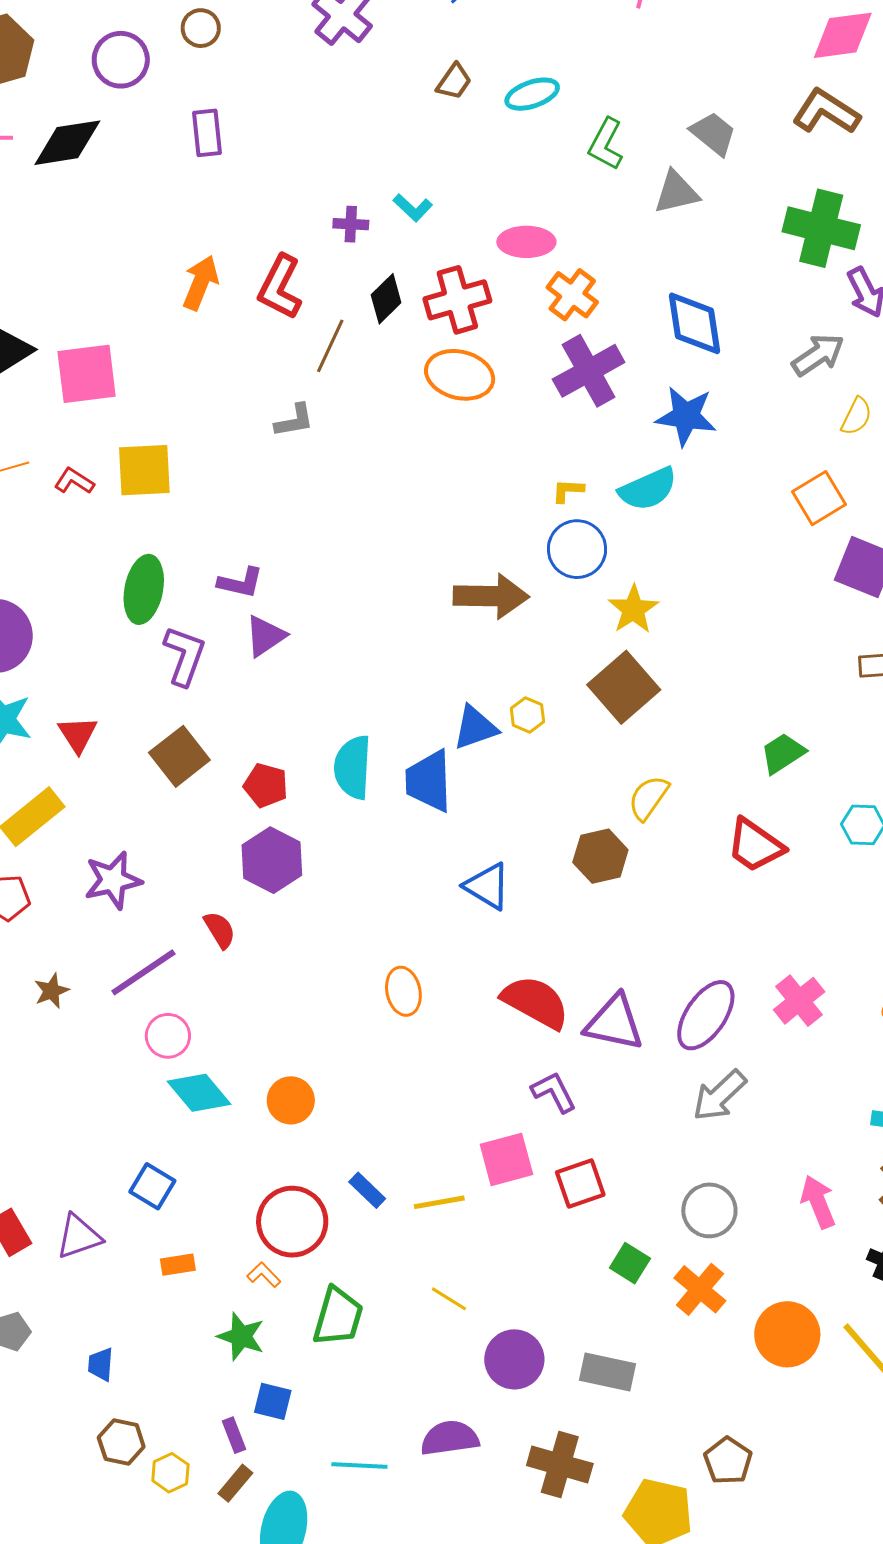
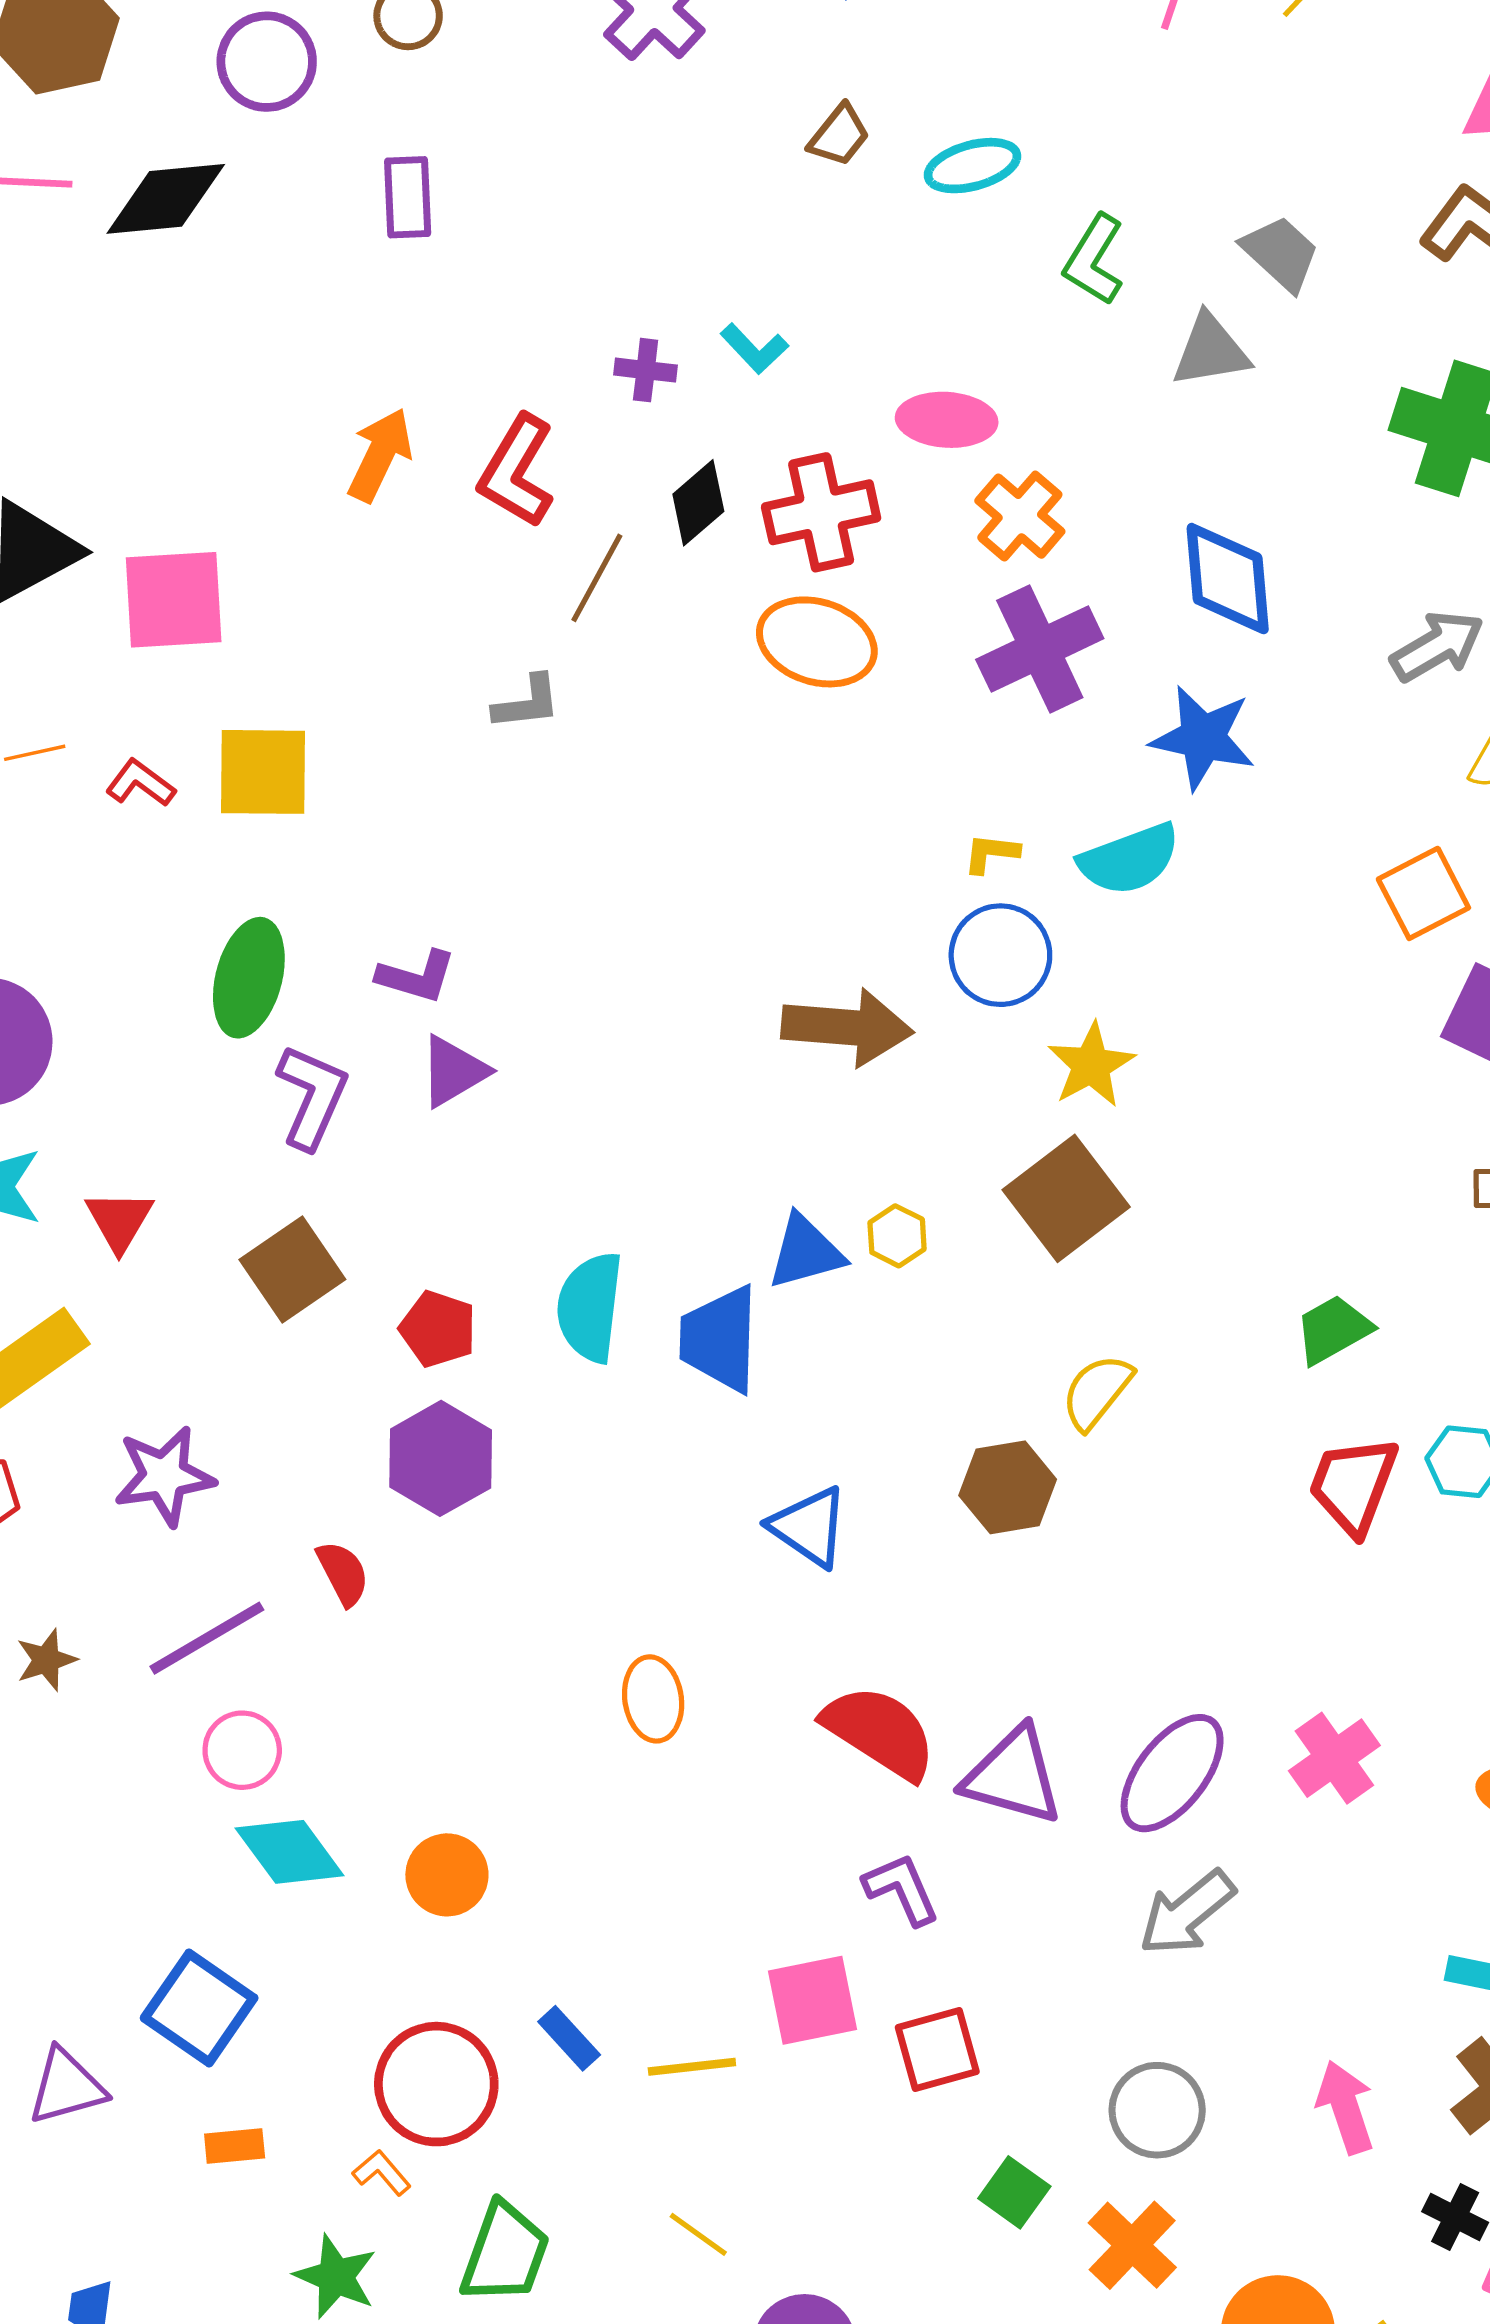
red trapezoid: (755, 845) -> (1353, 1485), moved, turned 72
blue square: (152, 1186) -> (199, 2008), size x1.4

